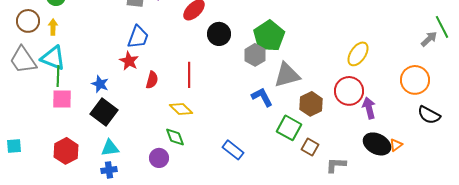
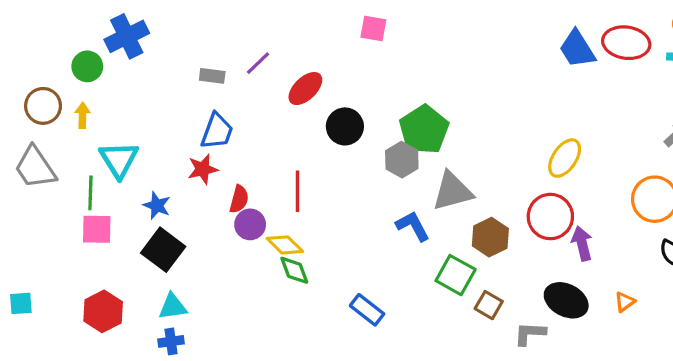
cyan triangle: (53, 58) -> (119, 160), moved, turned 36
red star: (129, 61) -> (203, 169), turned 30
green diamond: (175, 137) -> (294, 270), moved
black ellipse: (377, 144) -> (566, 300), moved
purple circle: (159, 158) -> (250, 224), moved

